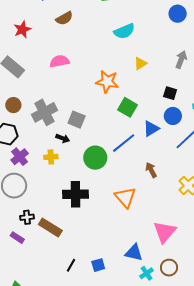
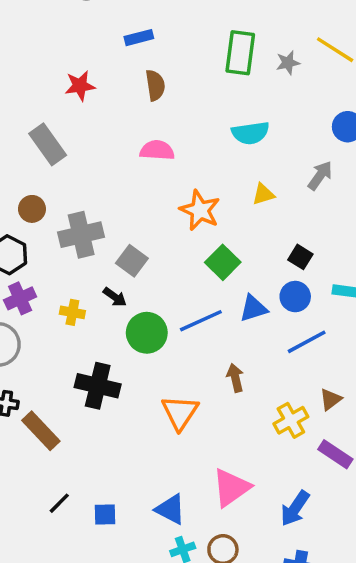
brown semicircle: (64, 18) -> (155, 85), turned -84
gray arrow: (181, 60) -> (320, 176), moved
pink semicircle: (59, 61) -> (157, 150), moved
black arrow: (63, 138) -> (115, 297), moved

